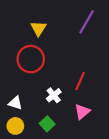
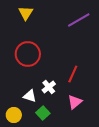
purple line: (87, 22) -> (79, 20), turned 30
yellow triangle: (38, 28) -> (26, 13), moved
white triangle: (15, 103) -> (30, 96), moved

